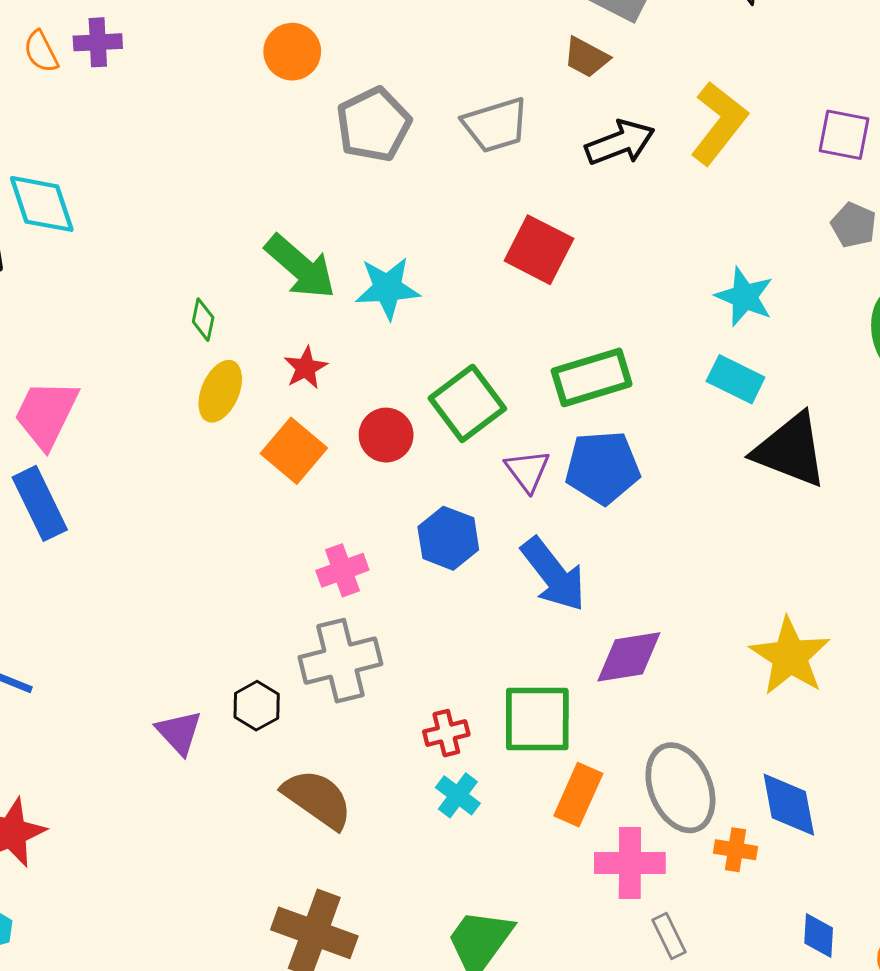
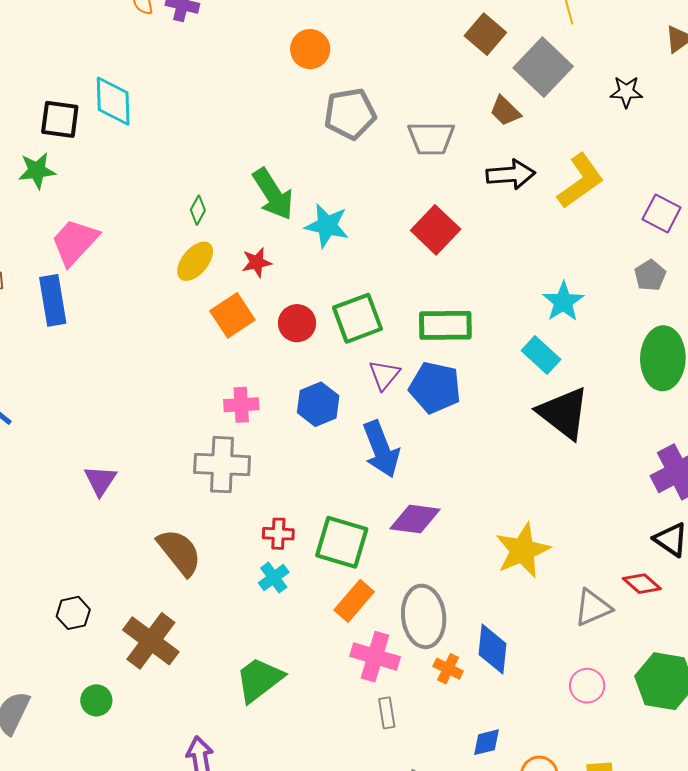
black hexagon: (257, 706) -> (73, 613), moved
blue diamond: (819, 936) -> (486, 742), turned 56

